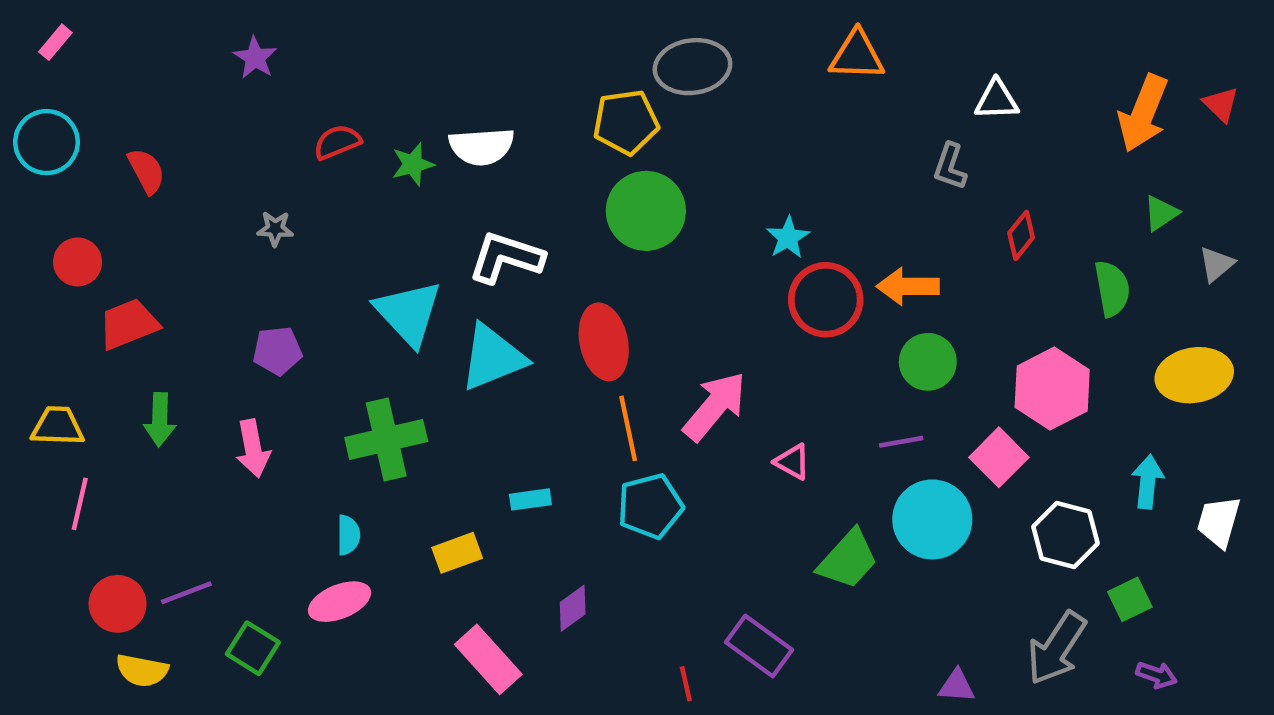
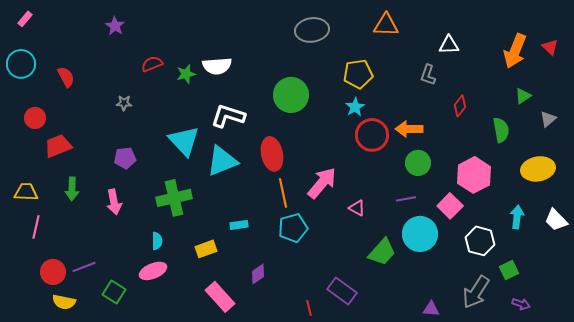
yellow pentagon: (626, 122) -> (358, 74), moved
white trapezoid: (1219, 522) -> (556, 220), moved, turned -60

